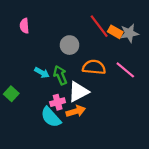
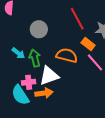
orange rectangle: (115, 32) -> (88, 44), moved
gray circle: (70, 45) -> (39, 29), moved

